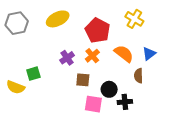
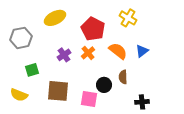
gray hexagon: (17, 23) -> (21, 38), moved
brown semicircle: (139, 76) -> (123, 77), moved
brown square: (83, 80) -> (58, 91), moved, size x1.6
yellow semicircle: (16, 87) -> (19, 95), moved
black cross: (125, 102) -> (142, 102), moved

